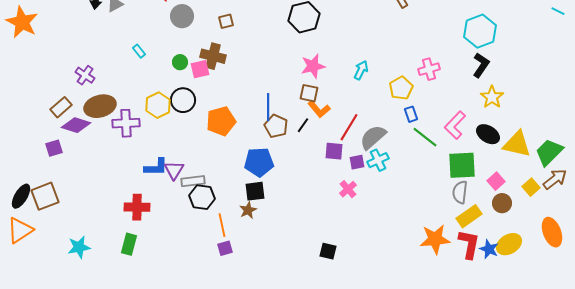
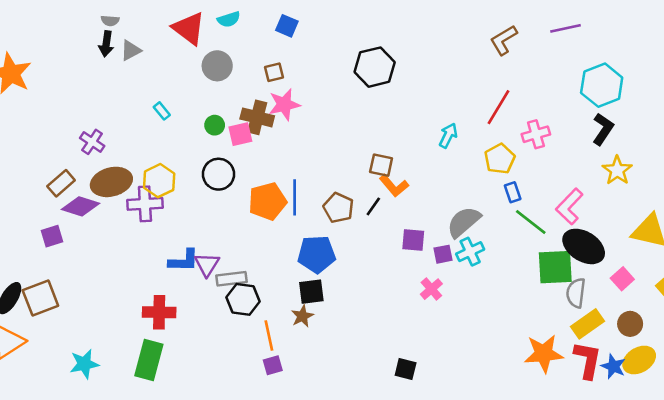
pink star: (313, 66) -> (284, 105), moved
yellow hexagon: (158, 105) -> (159, 181), moved
blue line: (268, 107) -> (295, 197), moved
red line: (349, 127) -> (498, 107), moved
black ellipse: (488, 134) -> (584, 246), moved, size x1.4
green square: (462, 165) -> (555, 267), moved
brown circle: (502, 203) -> (630, 324), moved
green rectangle: (129, 244) -> (149, 360), size x1.4

